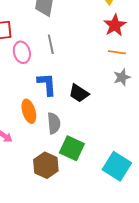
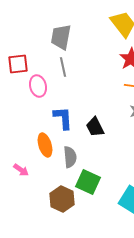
gray line: (51, 44) -> (63, 67), moved
black trapezoid: (79, 93) -> (95, 127), turned 30

